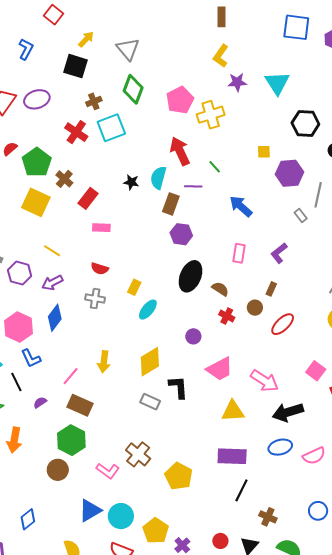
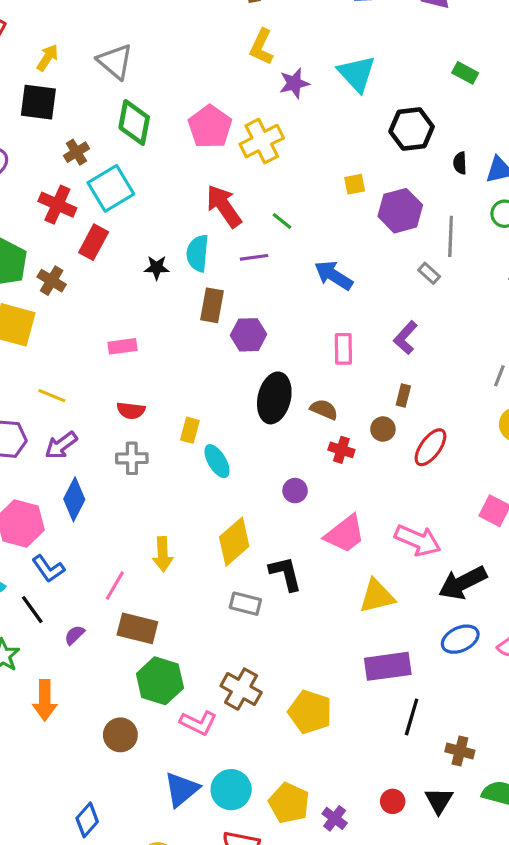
red rectangle: (88, 198) -> (94, 242), moved
brown rectangle: (171, 204) -> (212, 305), moved
cyan ellipse: (148, 310) -> (217, 461), turned -60
green hexagon: (71, 440) -> (160, 681), moved

